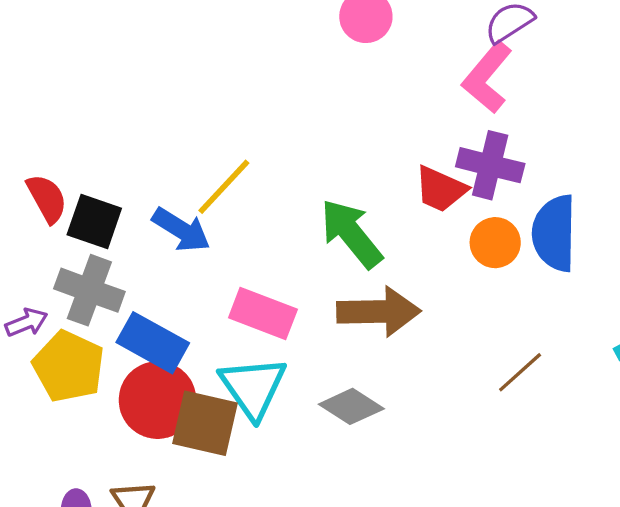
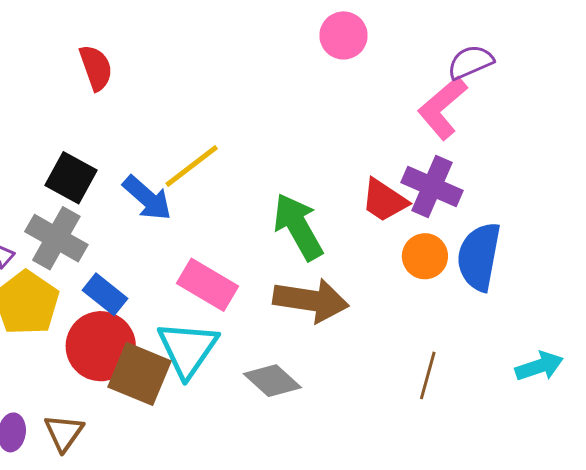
red semicircle: (47, 198) -> (96, 68), moved
blue rectangle: (153, 343) -> (105, 294), size x0.7
brown line: (520, 372) -> (428, 375), turned -42

